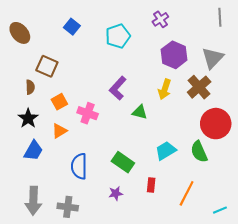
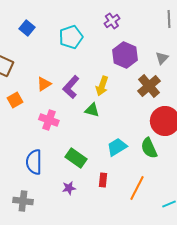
gray triangle: (213, 58) -> (162, 58), size x0.6
yellow arrow: (165, 89) -> (102, 86), moved
pink cross: (88, 113) -> (49, 120), moved
orange triangle: (59, 131) -> (44, 84), moved

